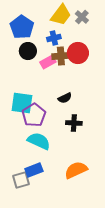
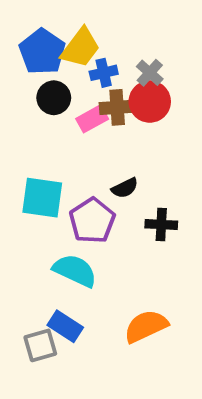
yellow trapezoid: (61, 15) -> (81, 48), moved
gray cross: (82, 17) -> (150, 73), moved
purple pentagon: (34, 115) -> (92, 221), moved
black cross: (74, 123) -> (161, 224), moved
blue rectangle: (34, 170) -> (65, 326), turned 54

